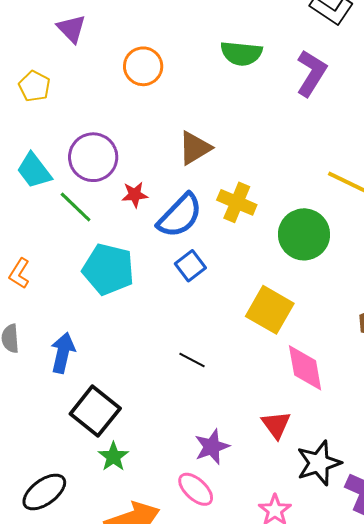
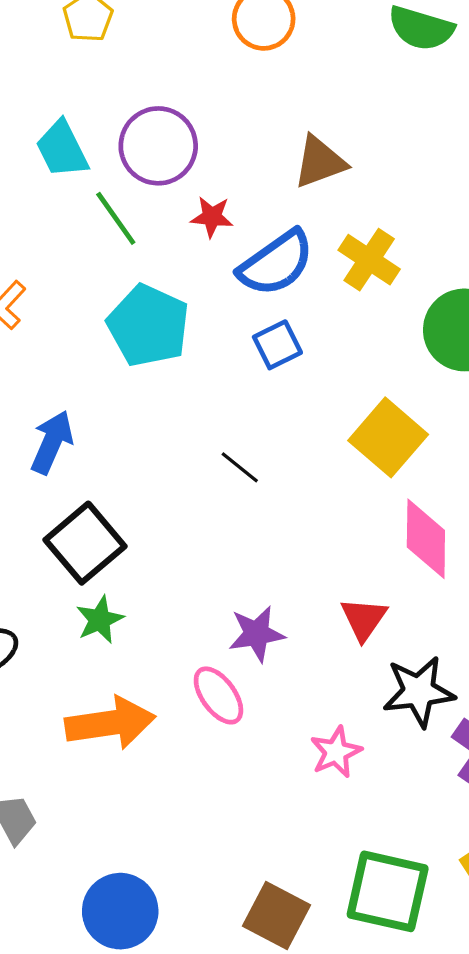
black line: (192, 360) -> (240, 467), moved

